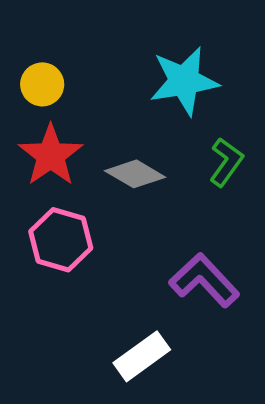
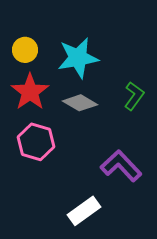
cyan star: (184, 81) -> (78, 58), moved

